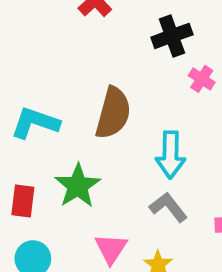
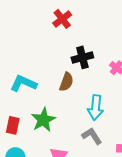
black cross: (172, 36) -> (82, 57), moved
brown semicircle: (113, 113) -> (66, 82), size x0.7

